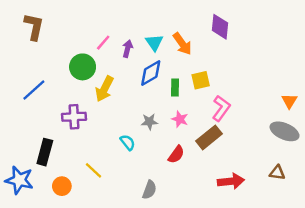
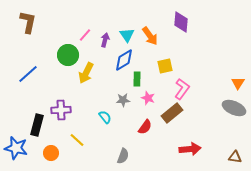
green rectangle: (175, 88) -> (137, 79), moved
purple cross: (74, 117) -> (61, 110), moved
brown triangle: (277, 173) -> (235, 157), moved

